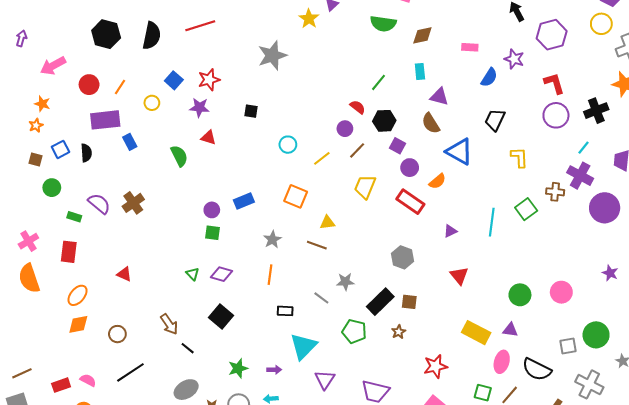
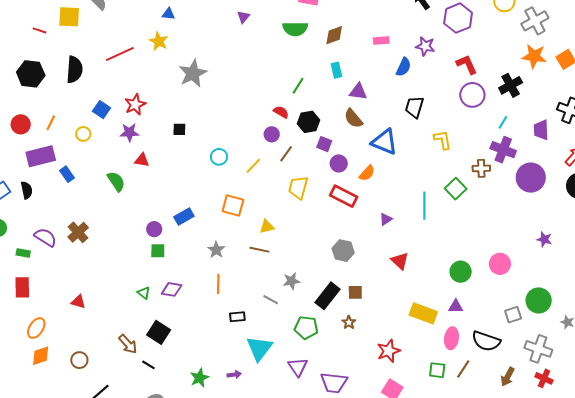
yellow star: (309, 19) -> (159, 41), moved
black square: (221, 316) -> (159, 332), moved
purple triangle: (325, 380) -> (298, 367), moved

